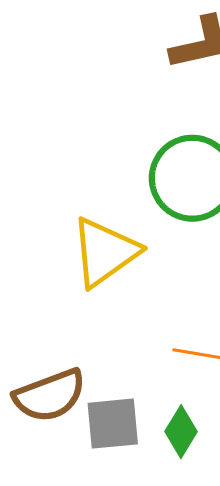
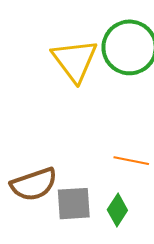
yellow triangle: (105, 252) -> (75, 60), moved, turned -33

